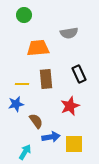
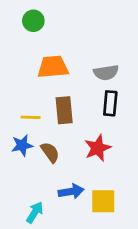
gray semicircle: (69, 33) -> (106, 73), moved
black rectangle: (79, 74) -> (110, 103), turned 30
brown semicircle: (36, 121) -> (50, 152), moved

